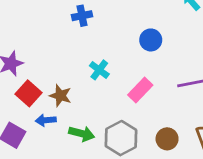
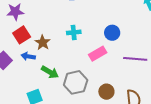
blue circle: (151, 40) -> (112, 33), moved
cyan cross: (99, 70) -> (74, 32), turned 32

